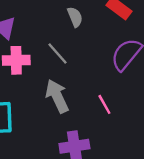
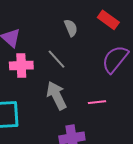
pink line: (104, 104) -> (97, 102), turned -66

